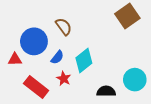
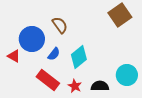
red triangle: (15, 59) -> (14, 56), turned 32
red star: (64, 79) -> (75, 86), moved
red rectangle: (36, 87) -> (48, 80), moved

